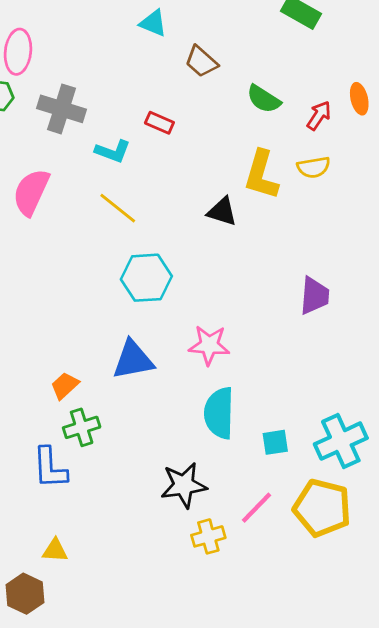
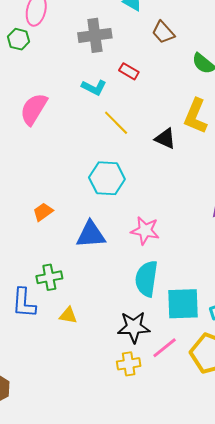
gray cross: (62, 109) -> (95, 35), moved, turned -32
yellow line: (118, 208) -> (116, 123), moved
orange trapezoid: (65, 386) -> (43, 212), moved
cyan square: (275, 442) -> (183, 304), size x1.8
black star: (184, 485) -> (134, 327), moved
yellow triangle: (55, 550) -> (68, 315), moved

